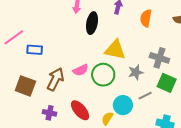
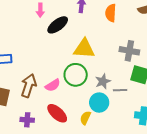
black ellipse: (92, 23) -> (58, 25), turned 50
pink semicircle: (81, 70) -> (53, 85), moved
gray star: (136, 72) -> (103, 81), moved
gray line: (145, 96) -> (120, 90), turned 32

